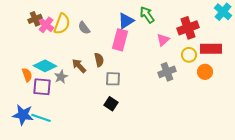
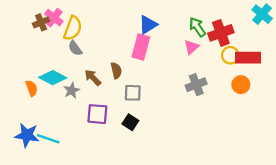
green arrow: (147, 15) -> (197, 27), moved
pink cross: (46, 25) -> (54, 18), moved
gray semicircle: (84, 28) -> (75, 48), moved
yellow circle: (189, 55) -> (230, 55), moved
purple square: (42, 87) -> (97, 114), moved

